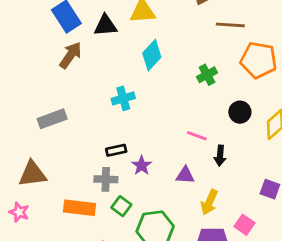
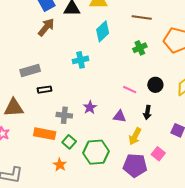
brown line: (230, 25) -> (142, 18), moved
black circle: (240, 112) -> (155, 85), moved
black rectangle: (116, 150) -> (44, 90), moved
black arrow: (220, 156) -> (147, 112), moved
green square: (121, 206) -> (69, 142), moved

